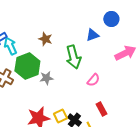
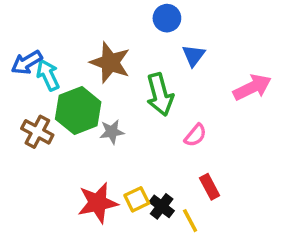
blue circle: (111, 19) -> (167, 18), moved
blue triangle: (92, 35) -> (194, 55), turned -32
brown star: (45, 39) -> (110, 63), size x1.6

